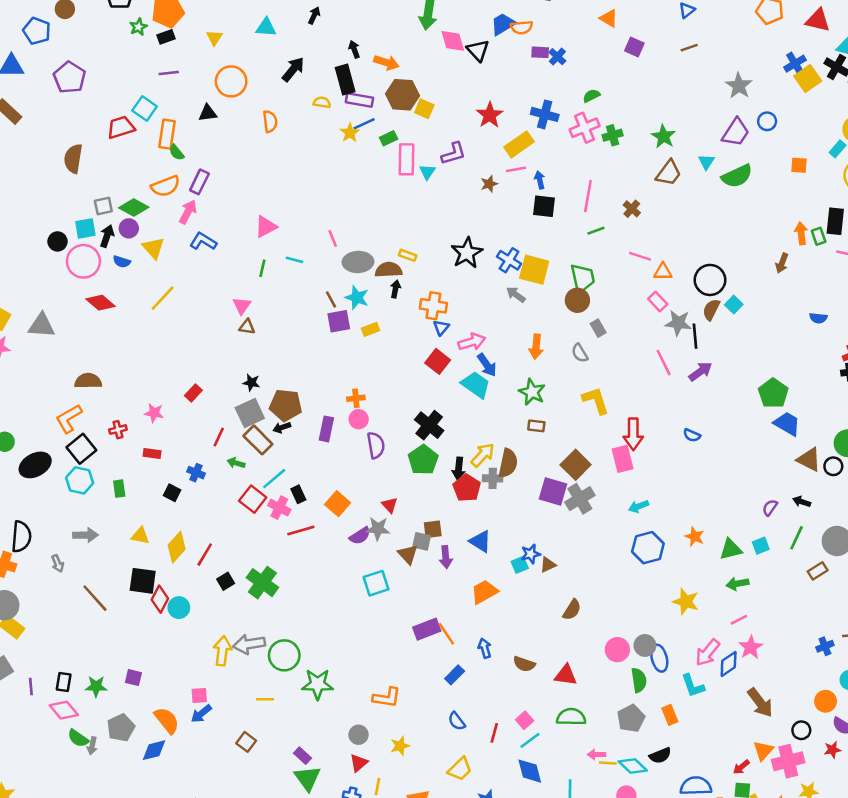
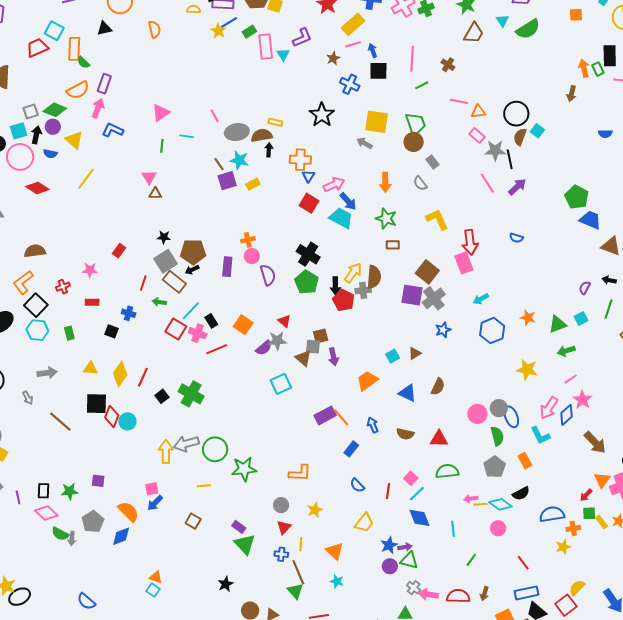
blue cross: (509, 260) -> (350, 84), moved
blue triangle: (480, 541) -> (408, 393), moved
blue star: (531, 554) -> (443, 330), moved

